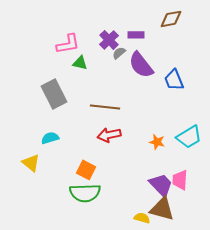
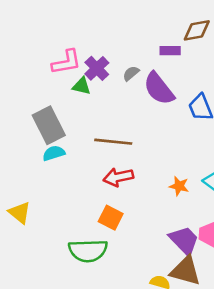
purple rectangle: (136, 35) -> (170, 51), moved
purple cross: (109, 40) -> (97, 68), moved
cyan semicircle: (50, 138) -> (54, 153), moved
orange square: (86, 170) -> (111, 218), moved

